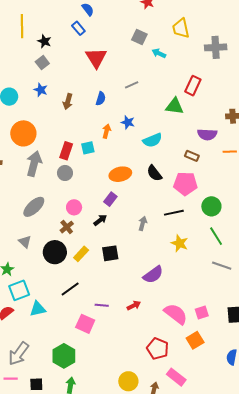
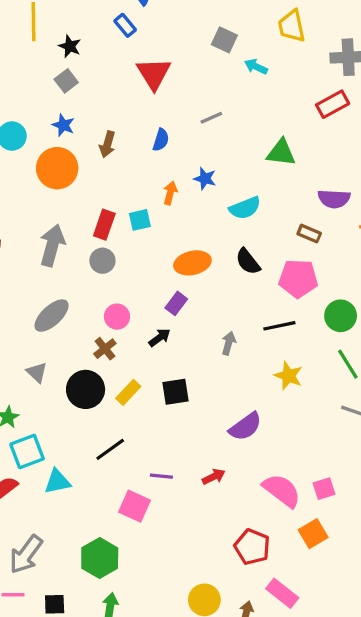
red rectangle: (193, 86) -> (333, 104), moved, turned 36
orange circle: (23, 133) -> (57, 168), moved

